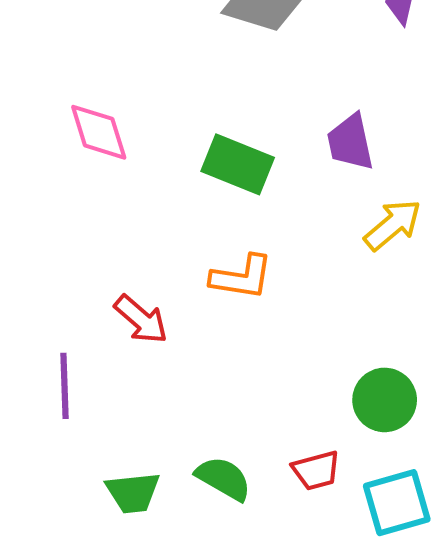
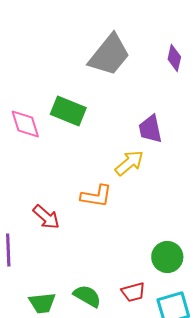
green rectangle: (238, 164) -> (68, 111), moved
yellow arrow: (393, 225) -> (129, 163), moved

